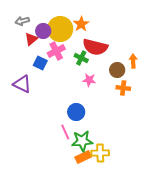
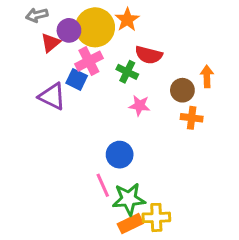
red semicircle: (95, 47) -> (149, 55), size x0.7
blue square: (40, 63) -> (77, 79), moved
purple triangle: (22, 84) -> (52, 96), moved

